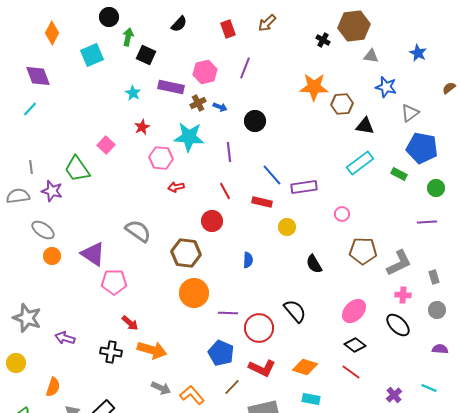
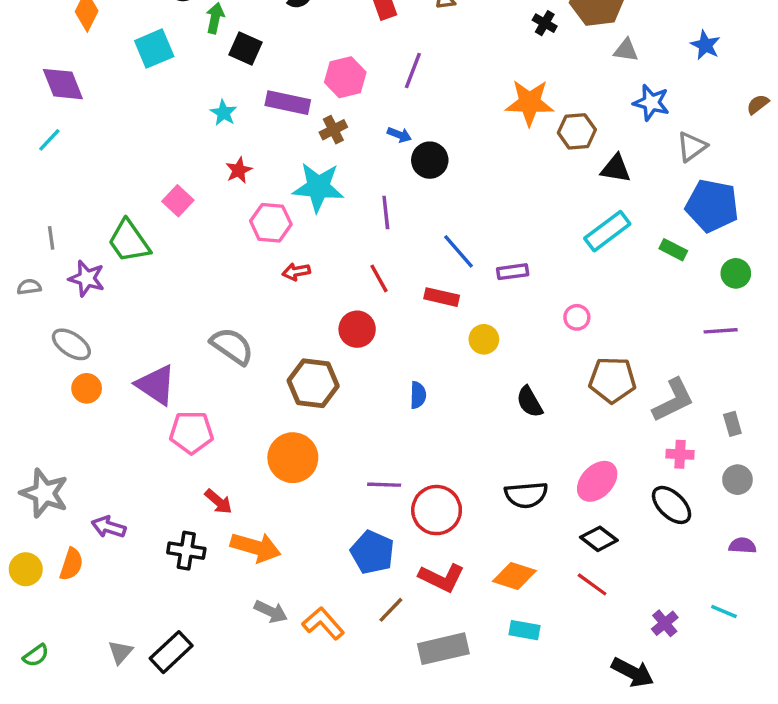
blue arrow: (220, 107) -> (399, 135), moved
purple rectangle: (304, 187) -> (513, 272), size x0.7
gray semicircle: (18, 196) -> (29, 287), size x0.6
orange circle: (194, 293) -> (293, 458), moved
black semicircle: (295, 311) -> (526, 495), moved, turned 125
orange semicircle: (53, 387) -> (71, 564), moved

